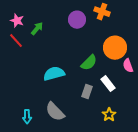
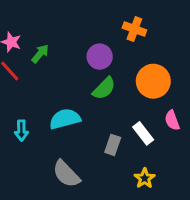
purple circle: (77, 20) -> (100, 57), moved
green semicircle: (89, 63) -> (104, 88), moved
pink semicircle: (128, 66) -> (172, 120), moved
cyan arrow: (27, 117) -> (21, 130), moved

